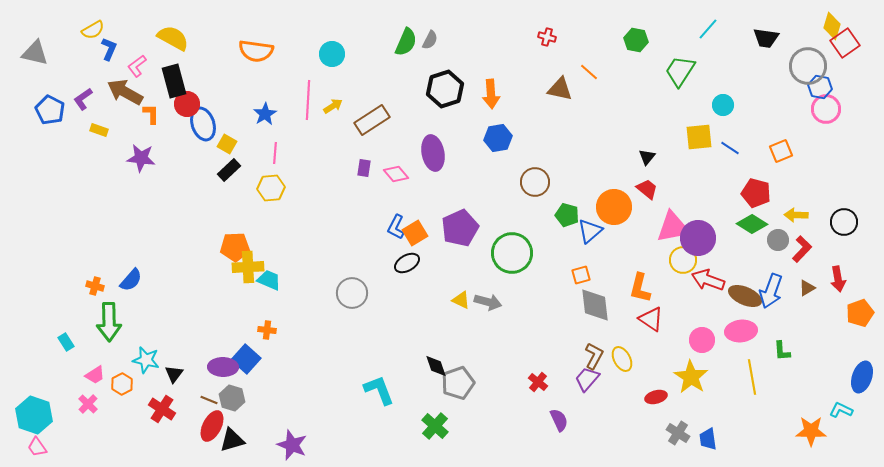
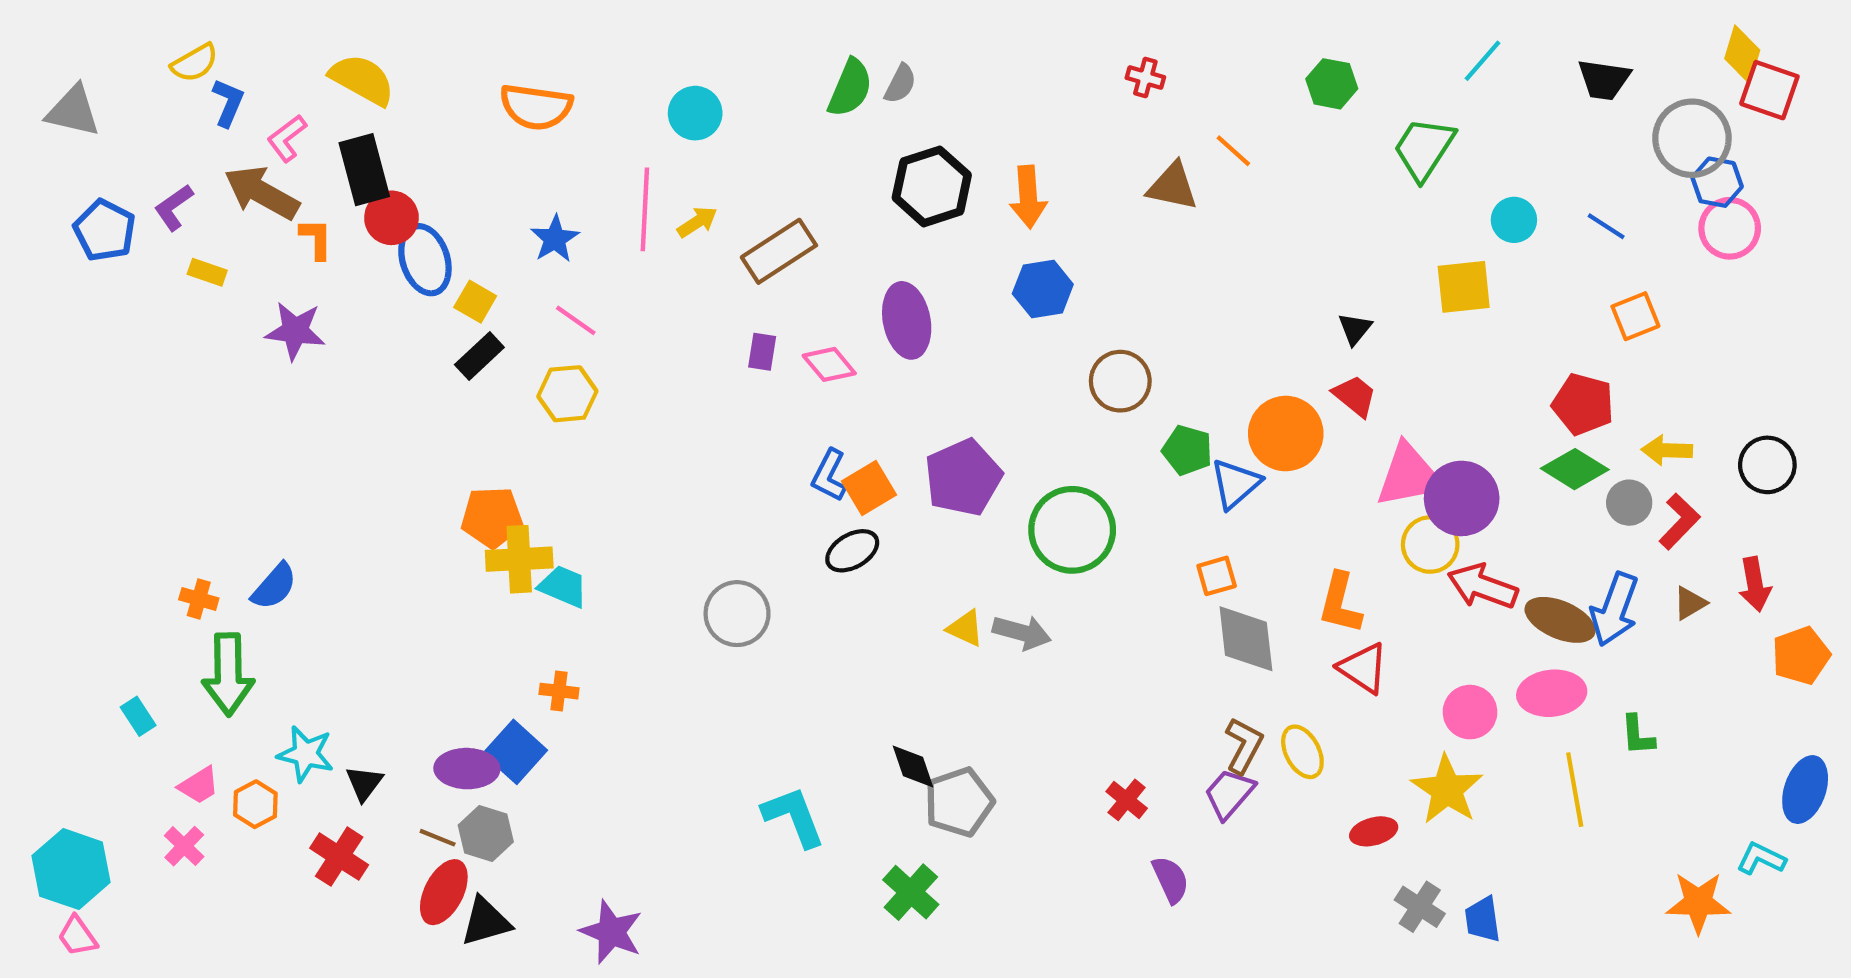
red square: (845, 43) -> (1769, 90), turned -36
blue line: (730, 148) -> (1606, 226), moved
pink line: (275, 153) -> (576, 320), turned -60

